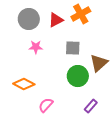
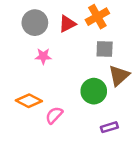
gray square: (73, 48) -> (105, 49), moved
pink semicircle: (46, 105) -> (54, 115), moved
purple rectangle: (91, 106) -> (109, 127), turned 32

